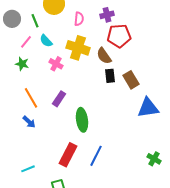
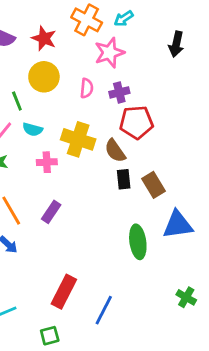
pink semicircle: (79, 19) -> (87, 88), moved
cyan semicircle: (46, 41) -> (33, 129), turned -32
pink cross: (56, 64) -> (47, 162), turned -32
green ellipse: (82, 120) -> (138, 242), moved
blue line: (96, 156) -> (104, 310), moved

